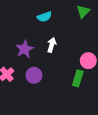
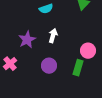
purple circle: (34, 75) -> (49, 66), moved

